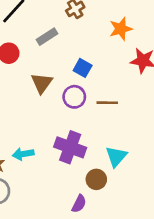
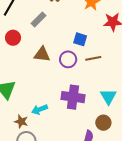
blue square: (83, 68) -> (80, 39), moved
brown triangle: (42, 83) -> (42, 54), turned -48
brown circle: (96, 179) -> (103, 123), moved

